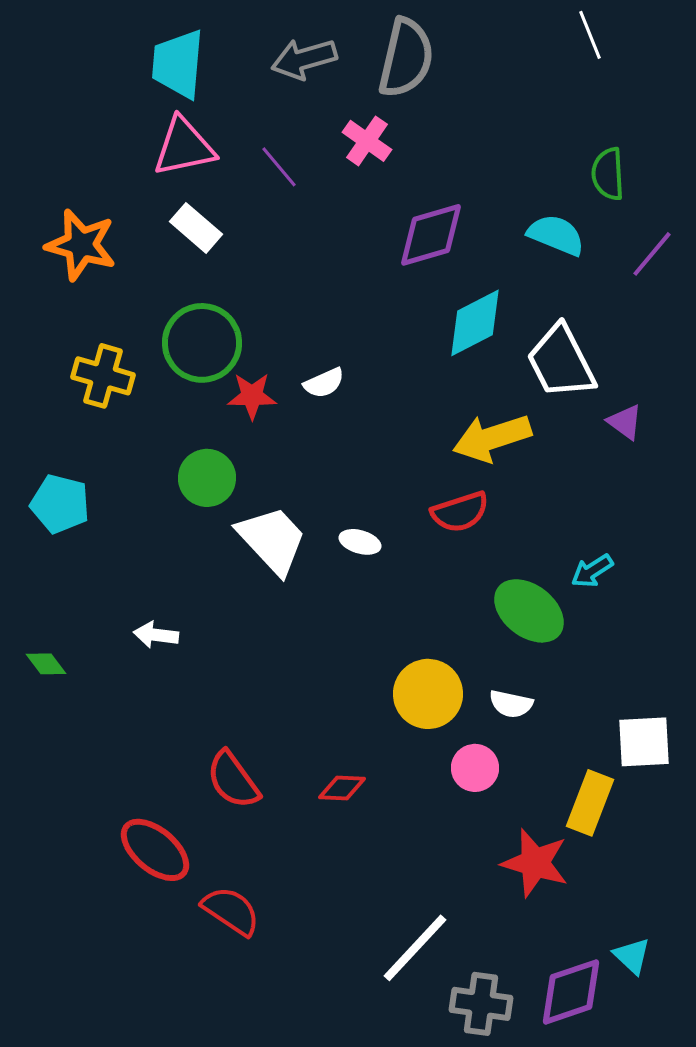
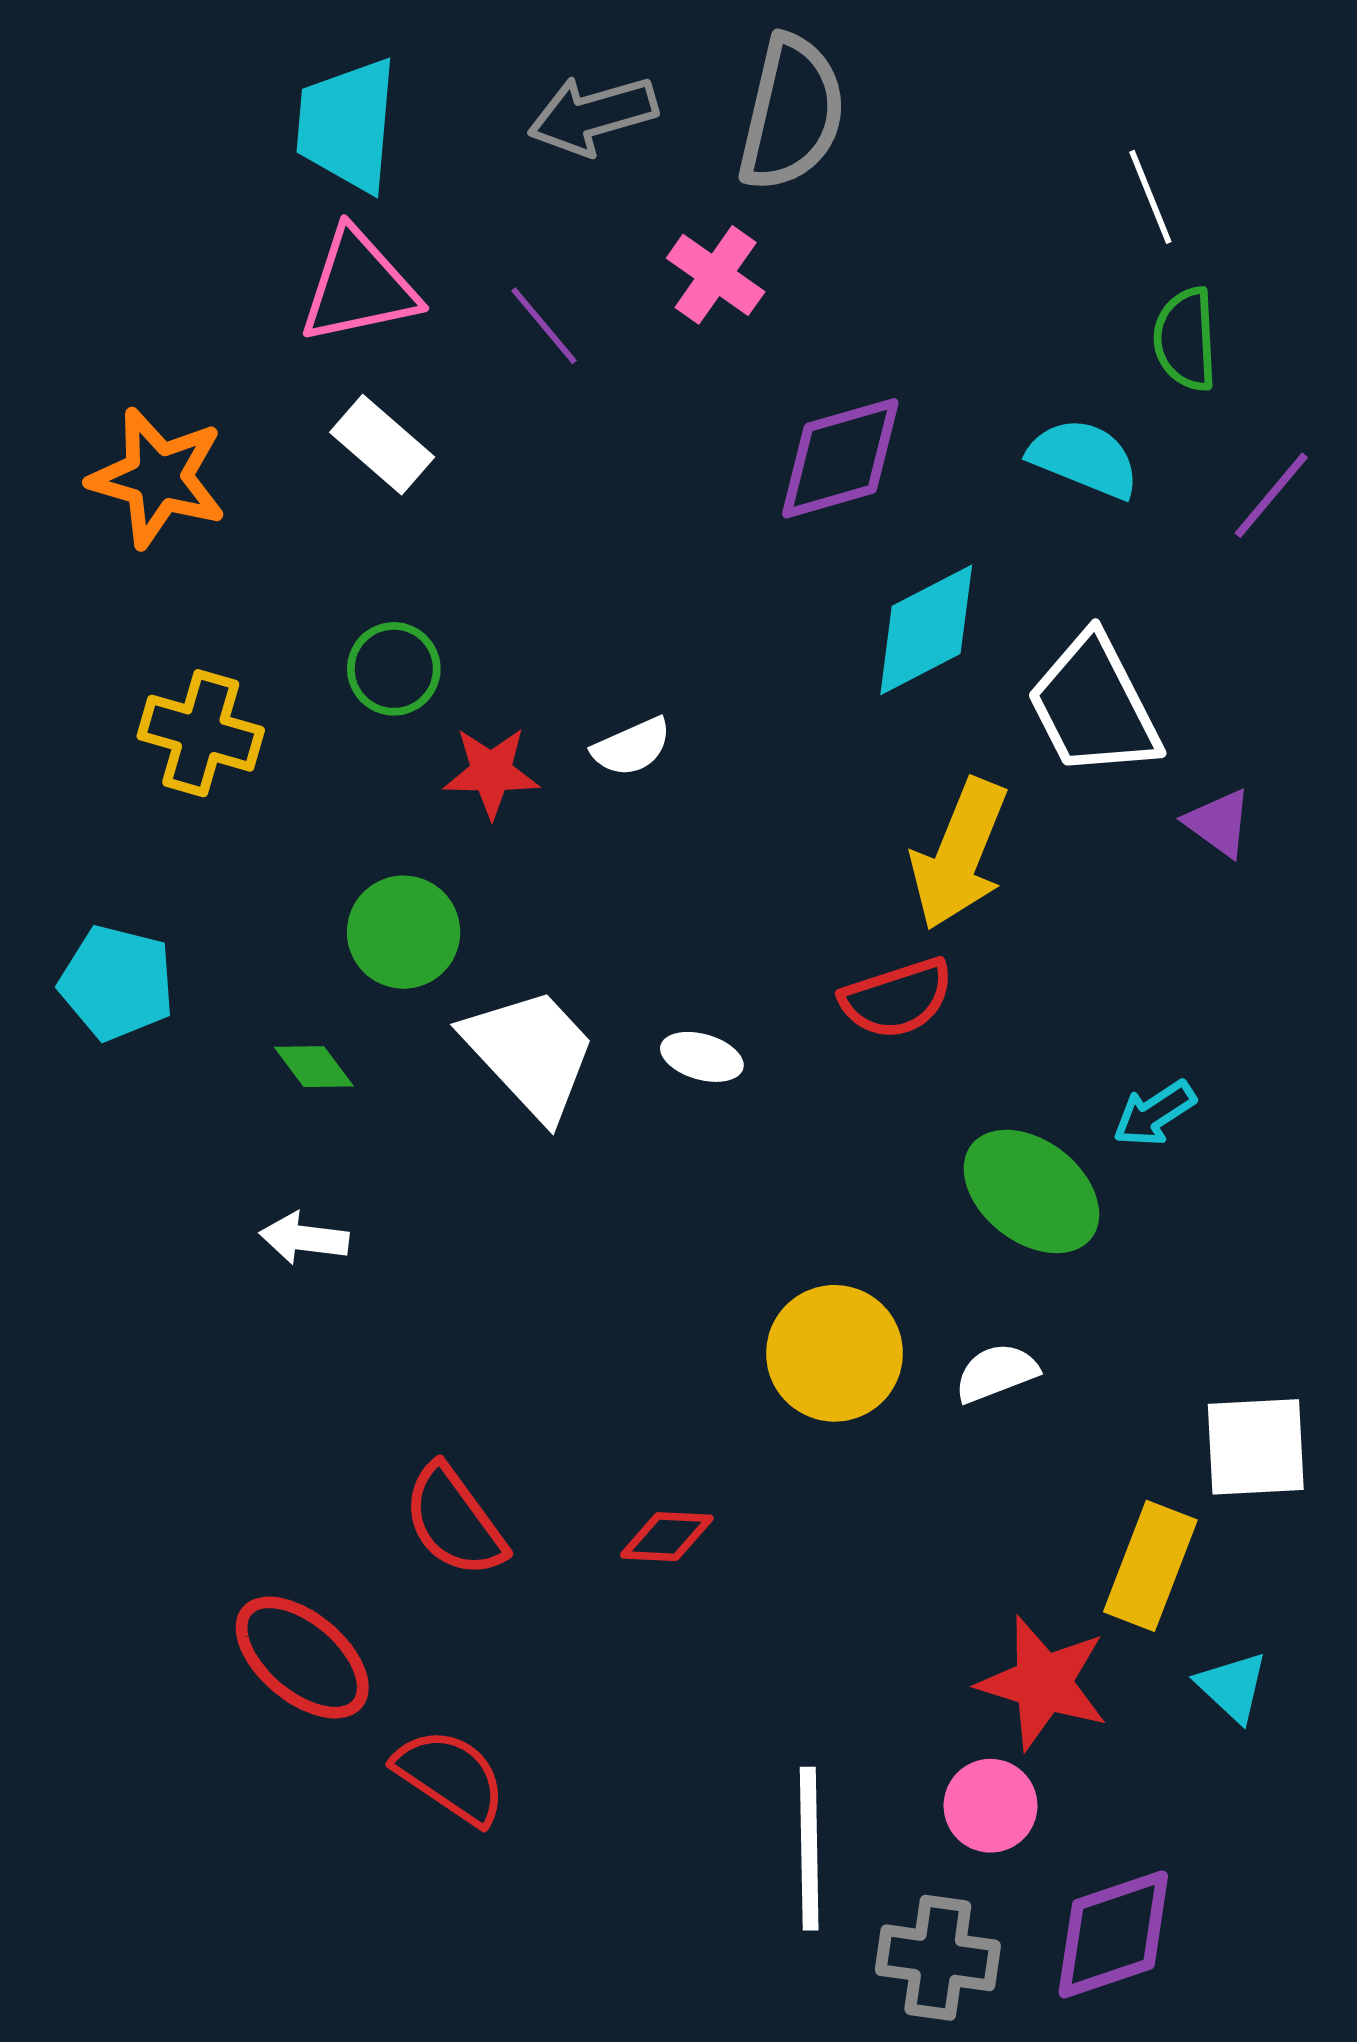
white line: (590, 35) -> (1150, 197), moved
green circle: (202, 343) -> (394, 669), size x0.6
yellow arrow: (492, 438) -> (959, 854), turned -50
green diamond: (46, 664) -> (314, 1067), moved
white semicircle: (511, 704) -> (996, 1373), turned 147
pink circle: (475, 768) -> (990, 1806), moved
white line: (415, 948) -> (809, 1849), turned -44
cyan triangle: (632, 956) -> (1232, 1687), moved

